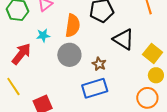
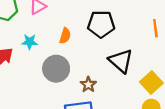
orange semicircle: (73, 26) -> (65, 36), size x0.6

